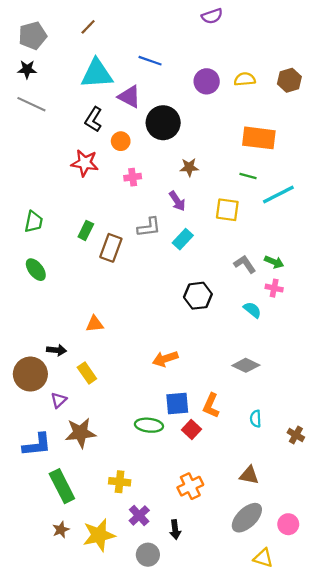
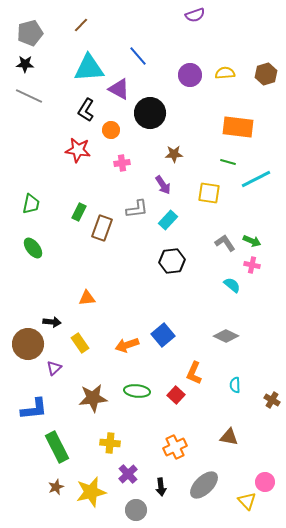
blue line: (150, 61) -> (138, 56), turned 30
black hexagon: (198, 296) -> (172, 261), moved
orange arrow: (165, 359) -> (127, 345), moved
blue square: (177, 403) -> (163, 335), moved, turned -35
brown star: (80, 433) -> (93, 398), moved
gray ellipse: (247, 518) -> (204, 485), moved
yellow triangle: (263, 558) -> (247, 501), moved, turned 30

